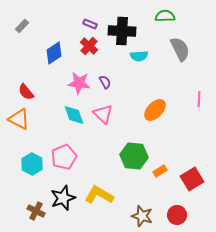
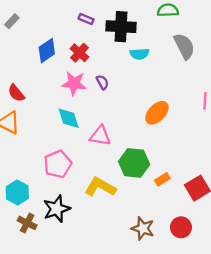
red cross: (89, 46) -> (80, 53), moved
pink triangle: (103, 114) -> (100, 136), moved, turned -35
cyan hexagon: (32, 164) -> (17, 192), moved
yellow L-shape: (99, 195) -> (100, 187), moved

